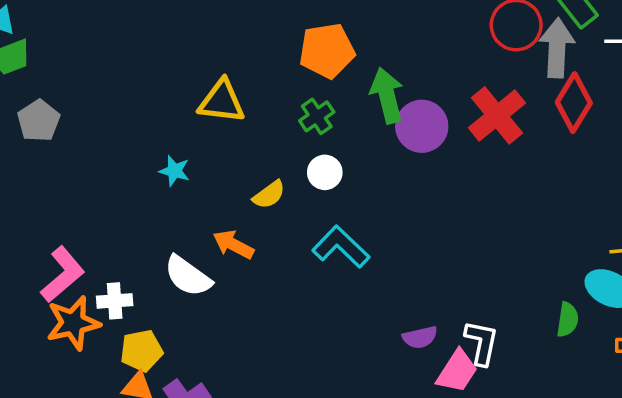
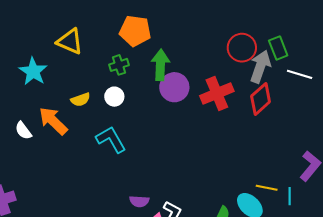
cyan star: (174, 171) -> (33, 71), size x1.6
orange arrow: (233, 245) -> (53, 121), size x1.4
white semicircle: (188, 276) -> (23, 131), size x0.7

